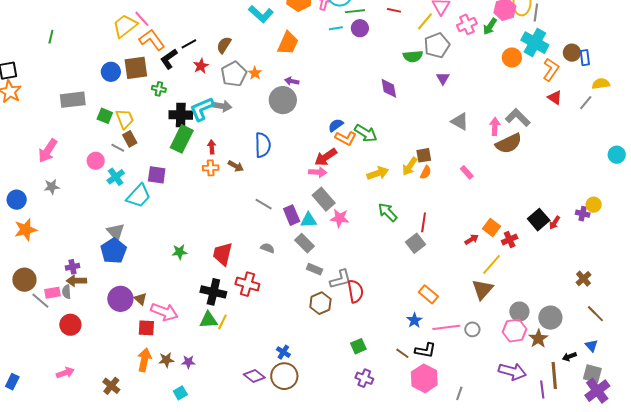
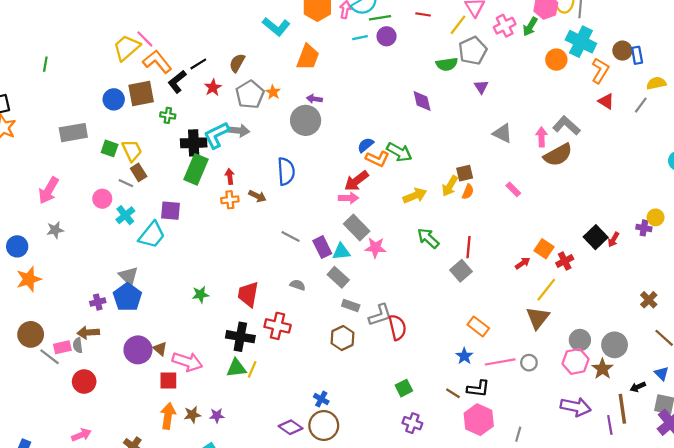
purple cross: (73, 267) -> (98, 302), moved
brown hexagon: (320, 303) -> (342, 338), moved

